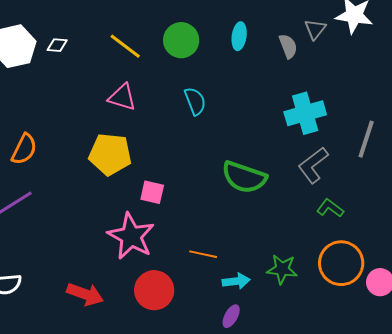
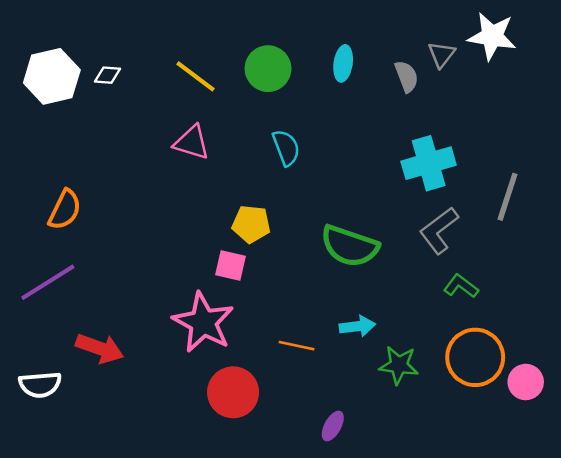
yellow pentagon: (110, 154) -> (251, 224), moved, size x0.7
cyan arrow: (236, 281) -> (357, 326), moved
red arrow: (85, 294) -> (100, 348), moved

